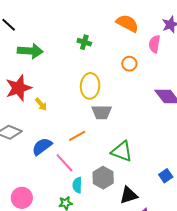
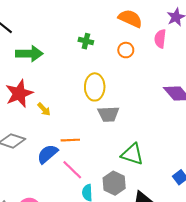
orange circle: (129, 64) -> (126, 50), moved
orange line: (77, 136) -> (70, 140), moved, turned 30

